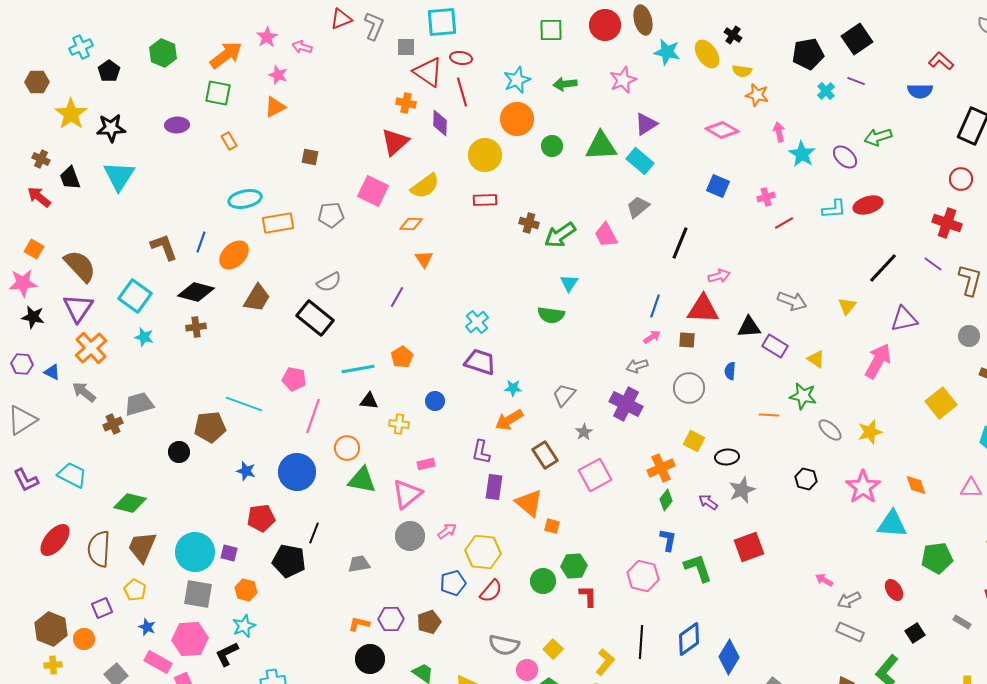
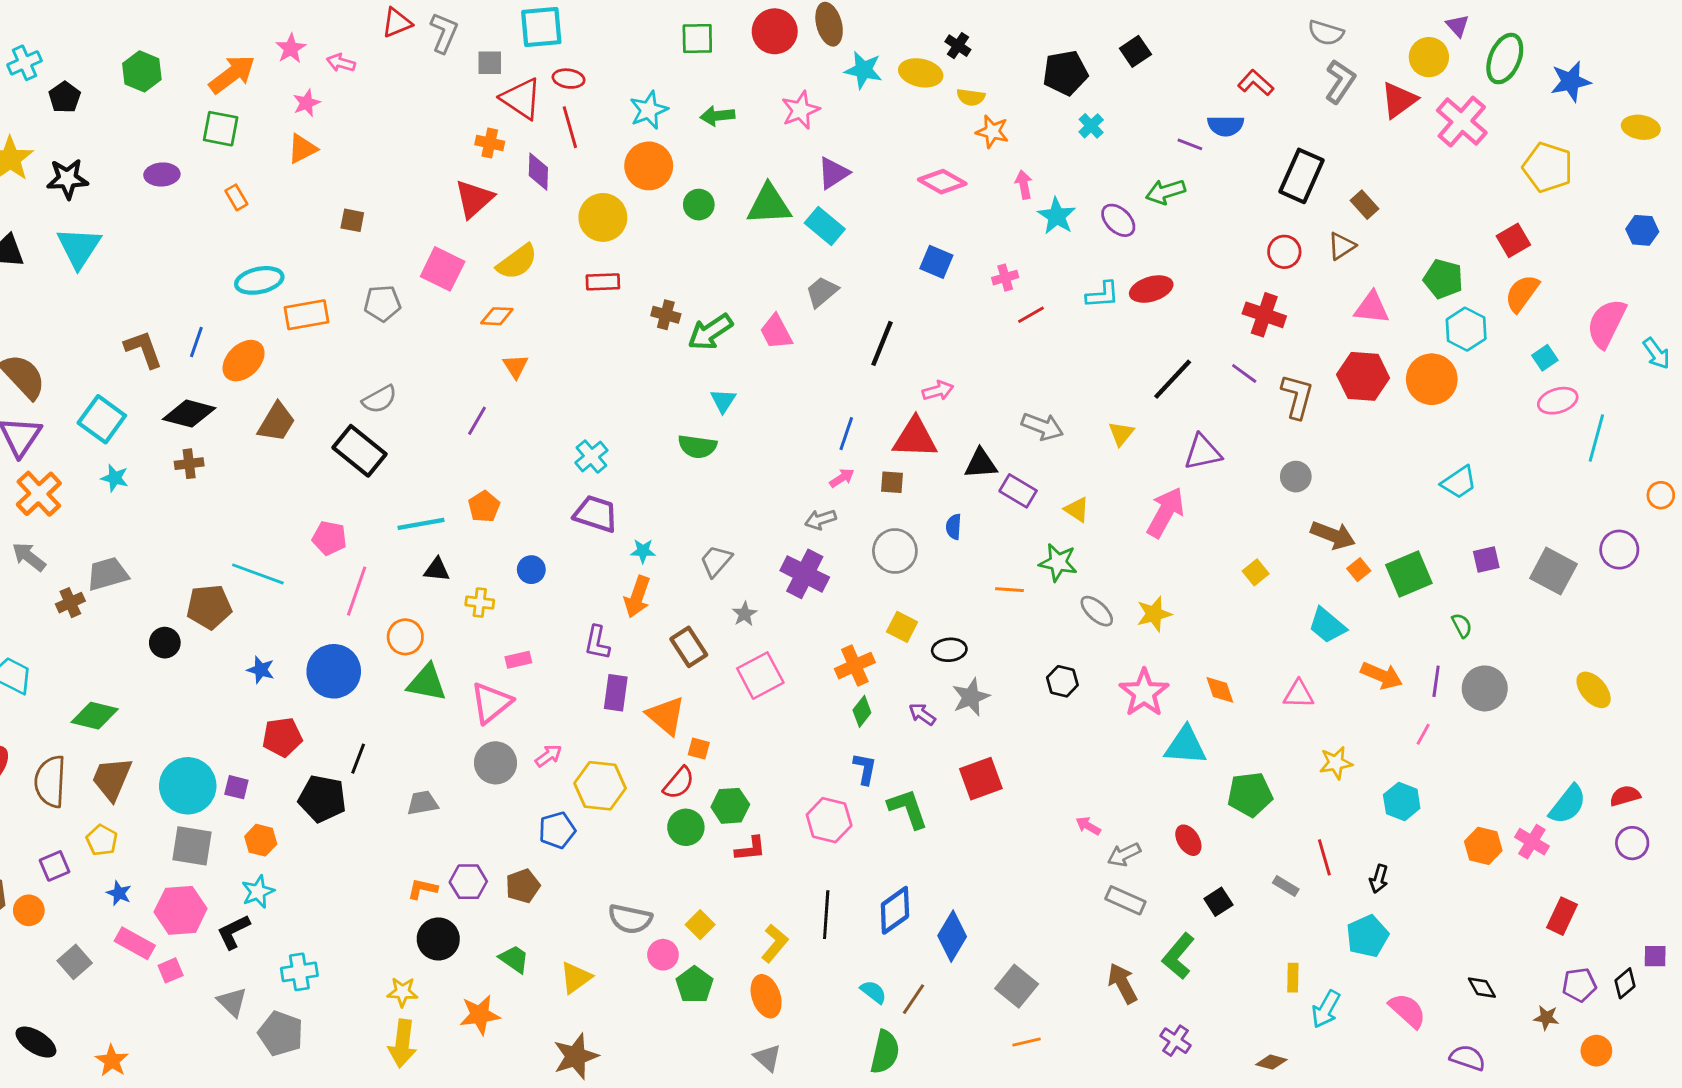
black square: (857, 39) -> (1135, 51), size x0.7
yellow ellipse: (707, 54) -> (921, 73), turned -44
pink star: (278, 75) -> (307, 103), turned 30
purple line: (856, 81) -> (1190, 144), moved
yellow square: (941, 403) -> (1256, 572), size x0.6
orange arrow: (509, 420) -> (637, 597), turned -40
red semicircle: (491, 591) -> (679, 783), moved
red L-shape: (588, 596) -> (750, 849), turned 85

